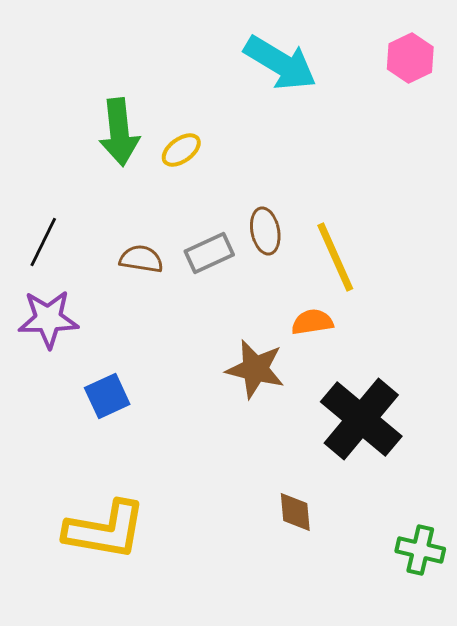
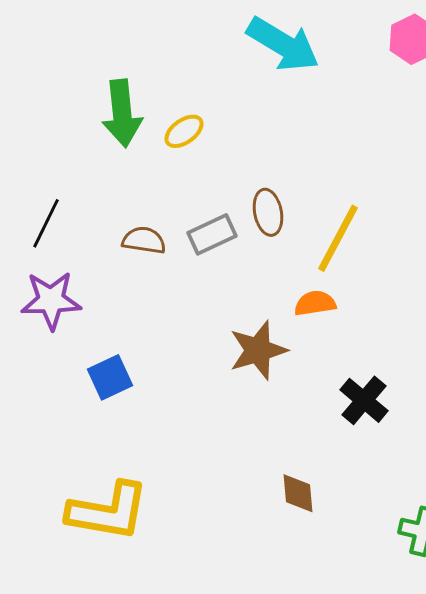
yellow line: (335, 257) -> (338, 238), turned 52
brown star: (255, 369) -> (258, 350), turned -30
black cross: (361, 419) -> (364, 400), size x0.6

